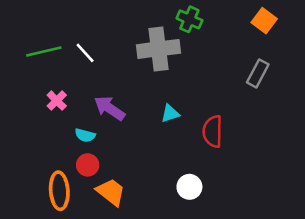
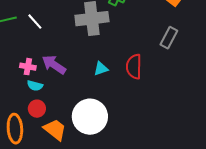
pink cross: (57, 101) -> (28, 67), moved, turned -35
red semicircle: (213, 131) -> (134, 67), moved
white circle: (189, 187) -> (90, 117), moved, size x1.8

